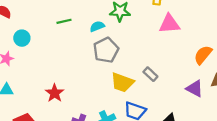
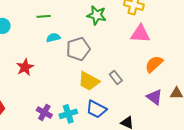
cyan semicircle: (97, 26) -> (53, 38), moved
orange semicircle: (203, 55) -> (154, 64), moved
red star: (55, 93) -> (25, 67), moved

